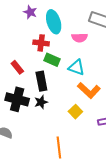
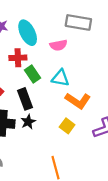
green rectangle: (52, 60) -> (33, 74), turned 42

